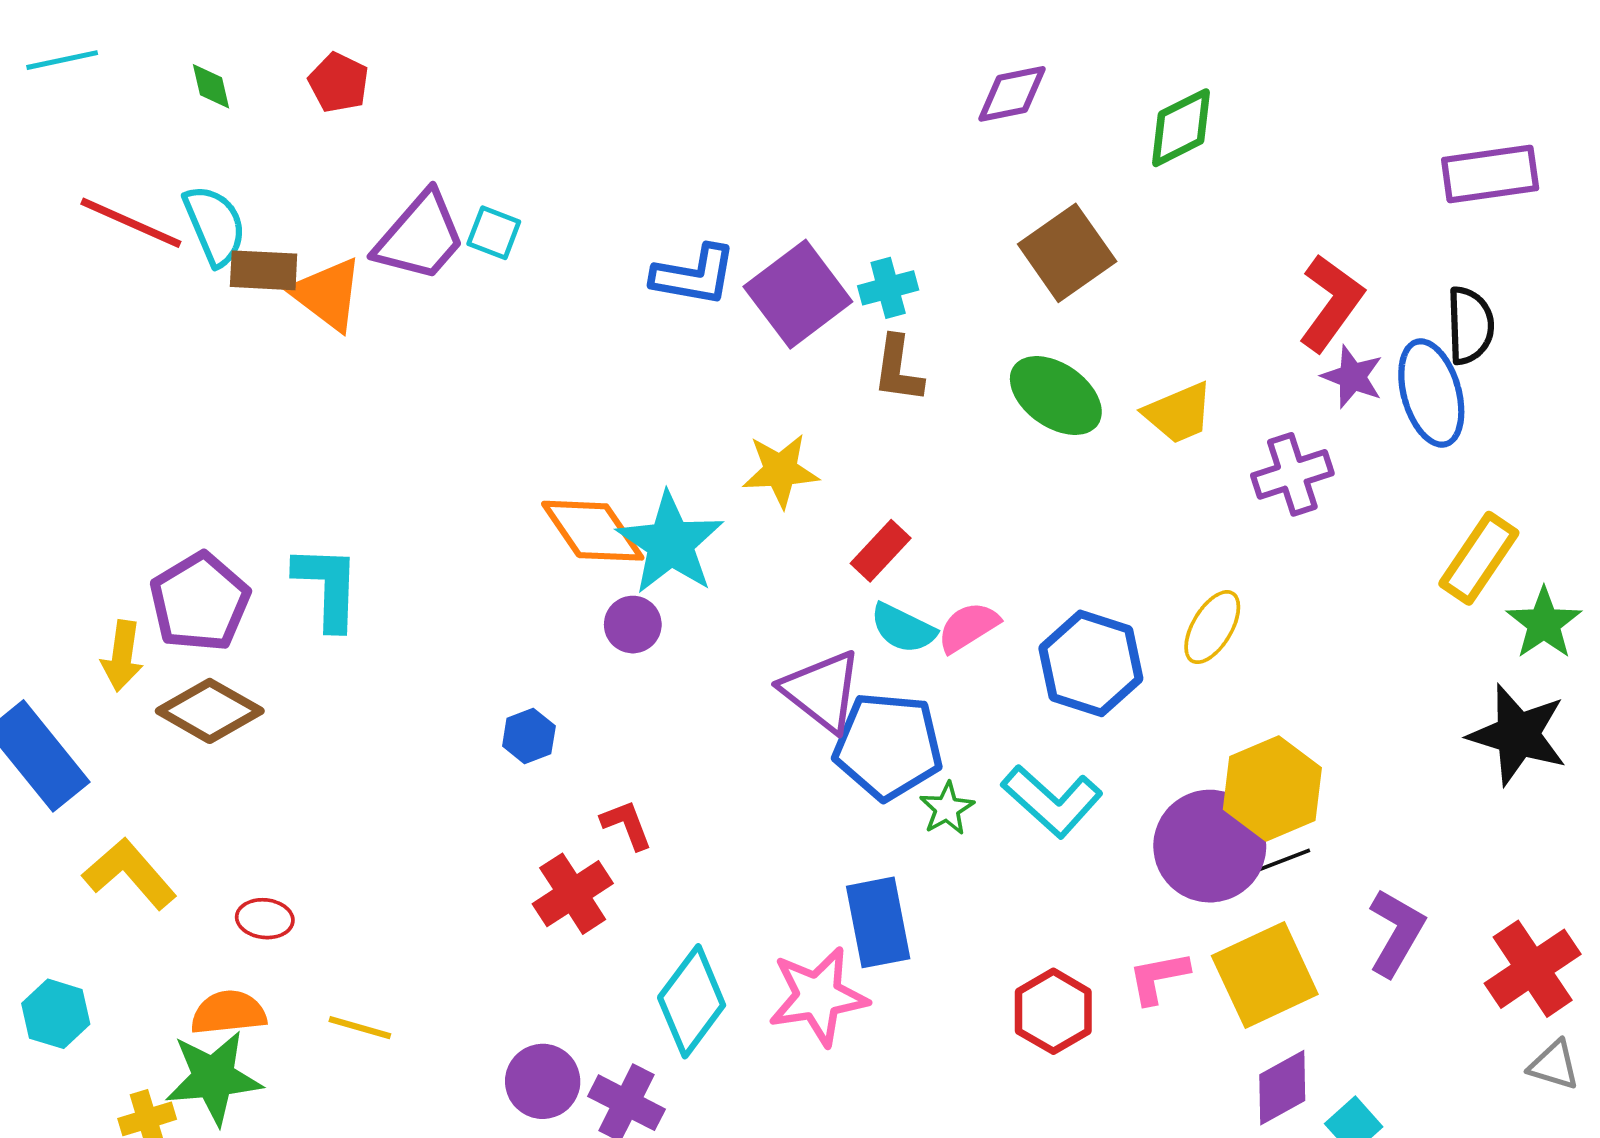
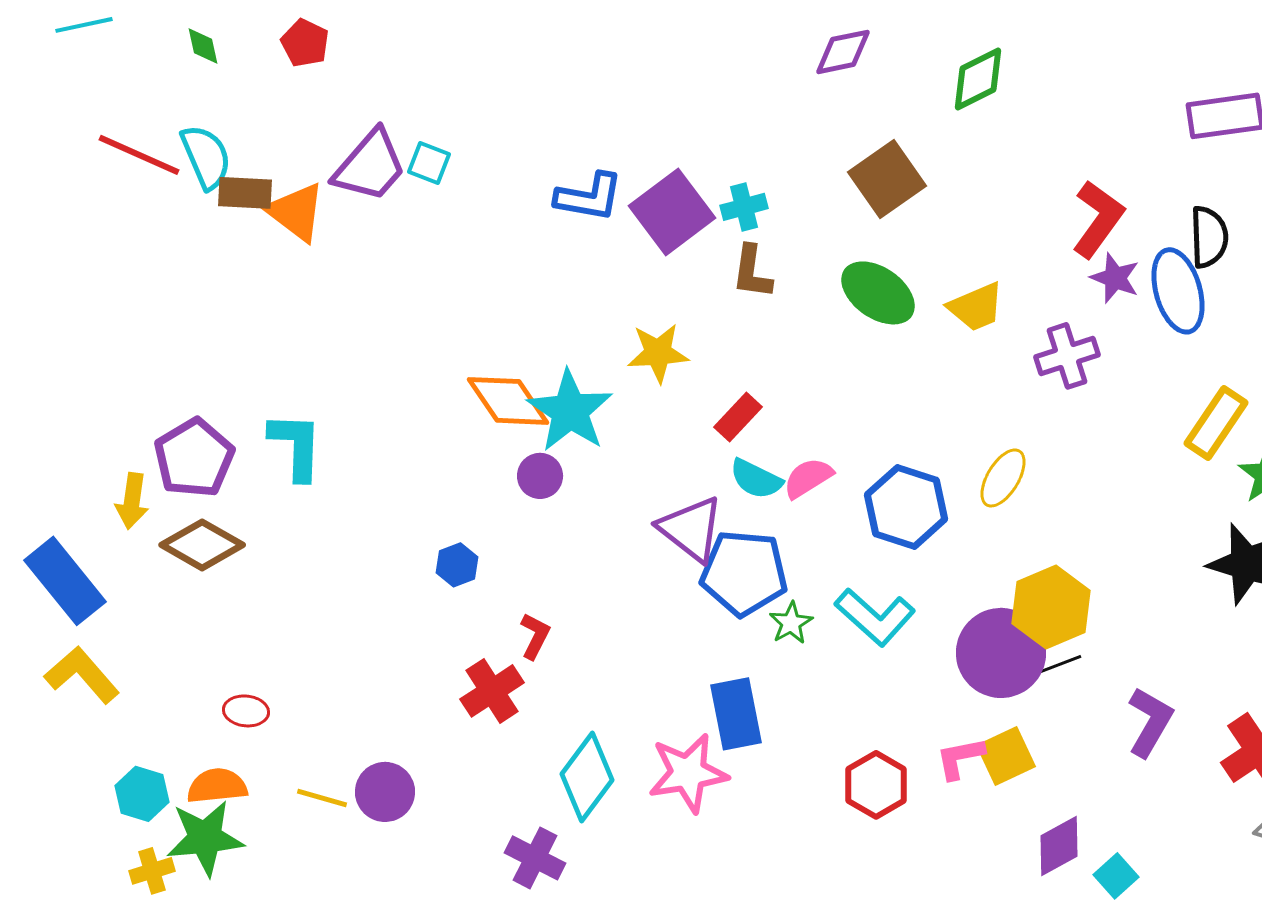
red L-shape: (627, 825) -> (535, 636), turned 48
yellow L-shape: (130, 874) -> (82, 675), moved
yellow square: (1265, 975) -> (1006, 756), moved, size x0.7
cyan hexagon: (56, 1014) -> (142, 794), moved
purple circle: (543, 1081) -> (385, 792), moved

